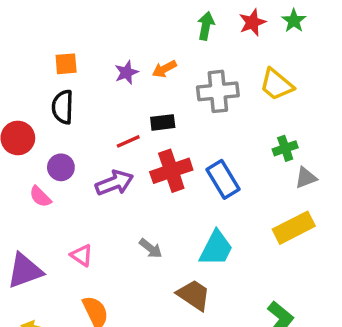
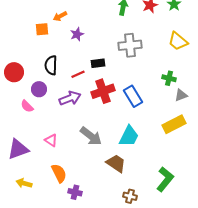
orange arrow: (164, 69) -> (60, 16), moved
yellow trapezoid: (277, 85) -> (178, 41), moved
black semicircle: (63, 107) -> (51, 65), moved
green cross: (285, 148) -> (169, 78), turned 32
gray arrow: (151, 248) -> (91, 136), size x1.6

